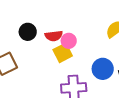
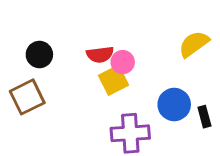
black circle: (28, 32) -> (39, 55), moved

